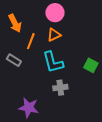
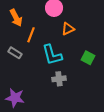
orange triangle: (54, 35) -> (68, 29), moved
purple star: (29, 108) -> (15, 98), moved

